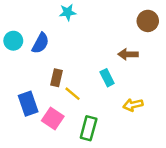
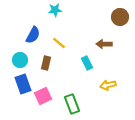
cyan circle: (13, 41) -> (20, 60), moved
yellow line: (73, 94) -> (59, 43), moved
pink square: (53, 118) -> (43, 96), turned 30
green rectangle: (89, 128) -> (72, 104), turned -36

